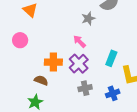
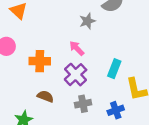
orange cross: (53, 62) -> (40, 61), moved
brown semicircle: (41, 80) -> (45, 96), moved

